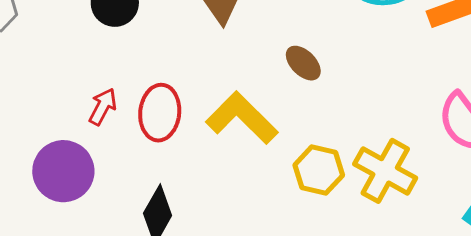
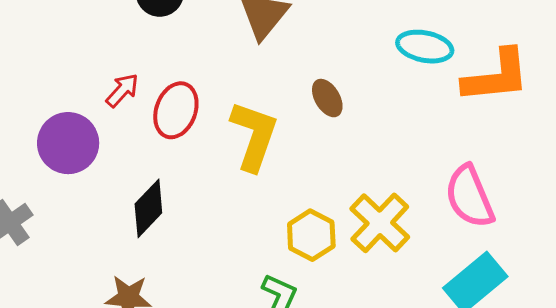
yellow L-shape: (242, 118) -> (254, 136), turned 50
yellow hexagon: (319, 170) -> (311, 235), moved

